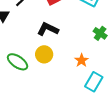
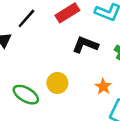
black L-shape: (48, 29) -> (85, 45), moved

